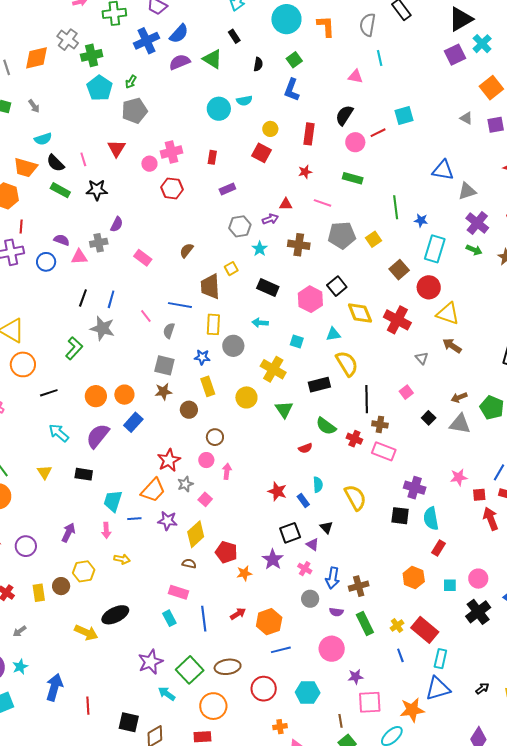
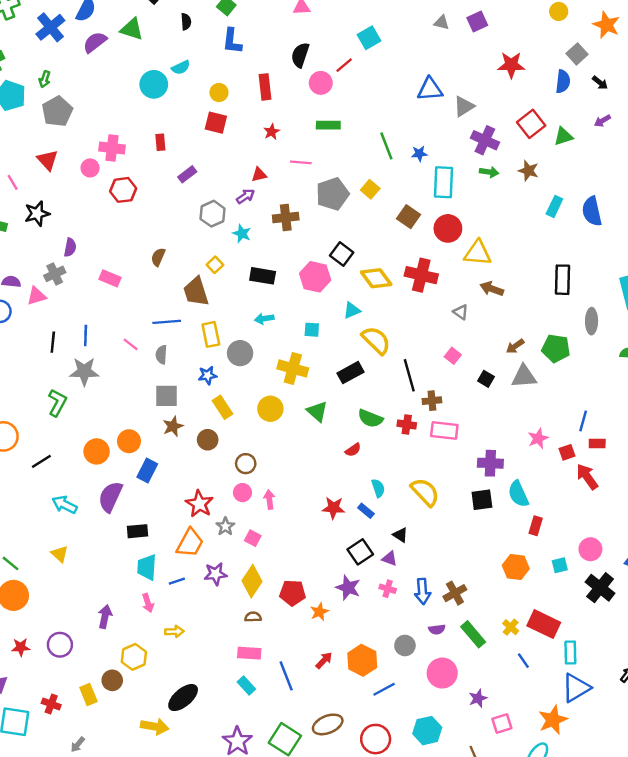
pink cross: (172, 152) -> (112, 148), turned 35
black rectangle: (84, 474) -> (137, 531), moved
gray circle: (310, 599) -> (405, 646), moved
pink square: (370, 702) -> (502, 723), size x0.7

